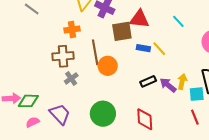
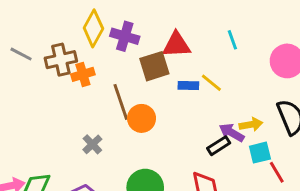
cyan line: (178, 21) -> (232, 40), turned 32
brown cross: (63, 56) -> (61, 60), moved
black rectangle: (148, 81) -> (219, 146), moved
yellow arrow: (182, 82) -> (251, 125), turned 77
cyan square: (197, 94) -> (260, 153), moved

